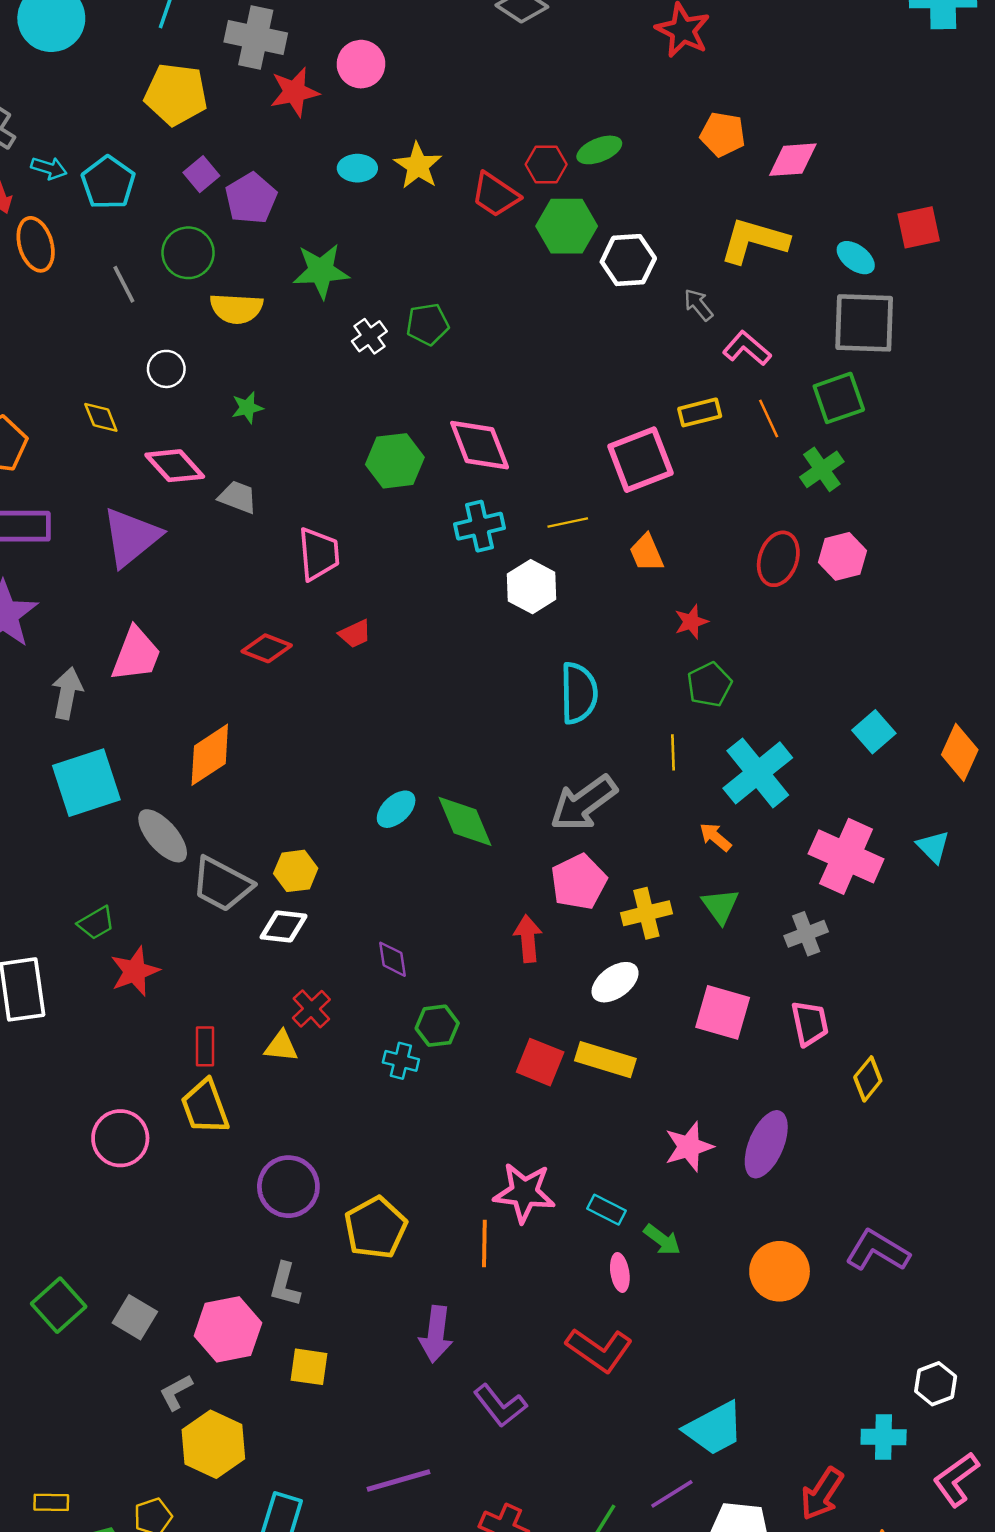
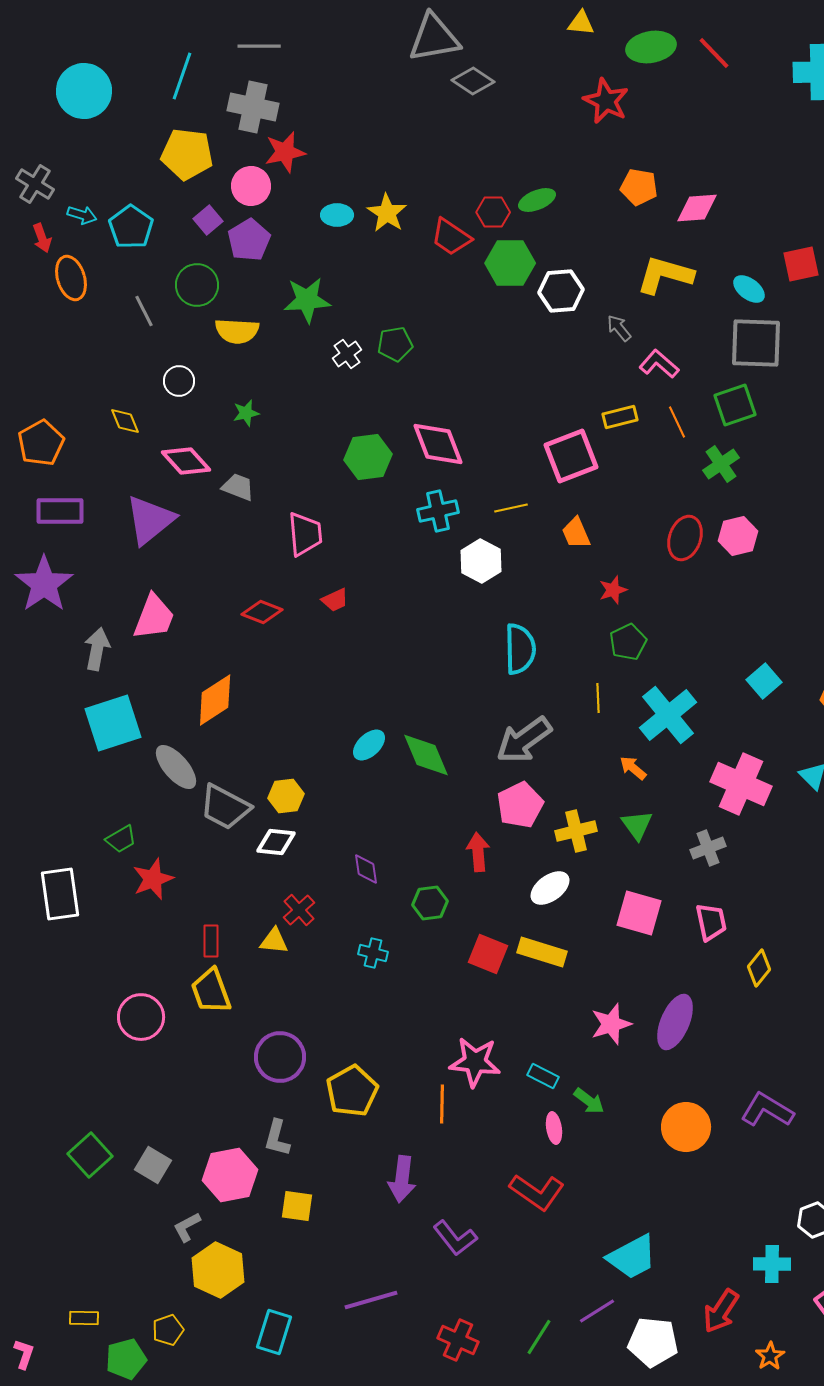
pink circle: (361, 64) -> (251, 186), moved
green hexagon: (437, 1026) -> (430, 903), moved

